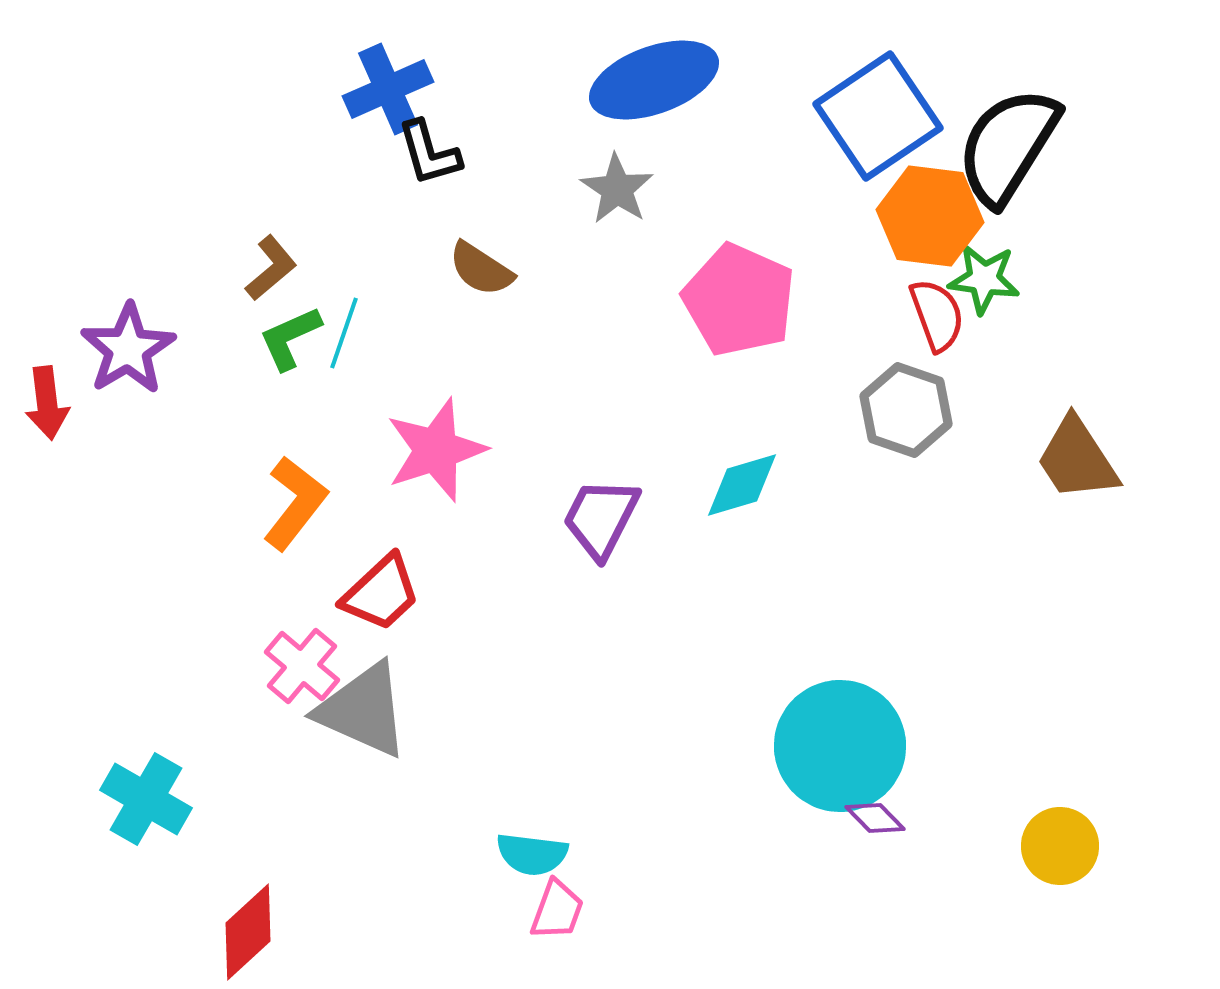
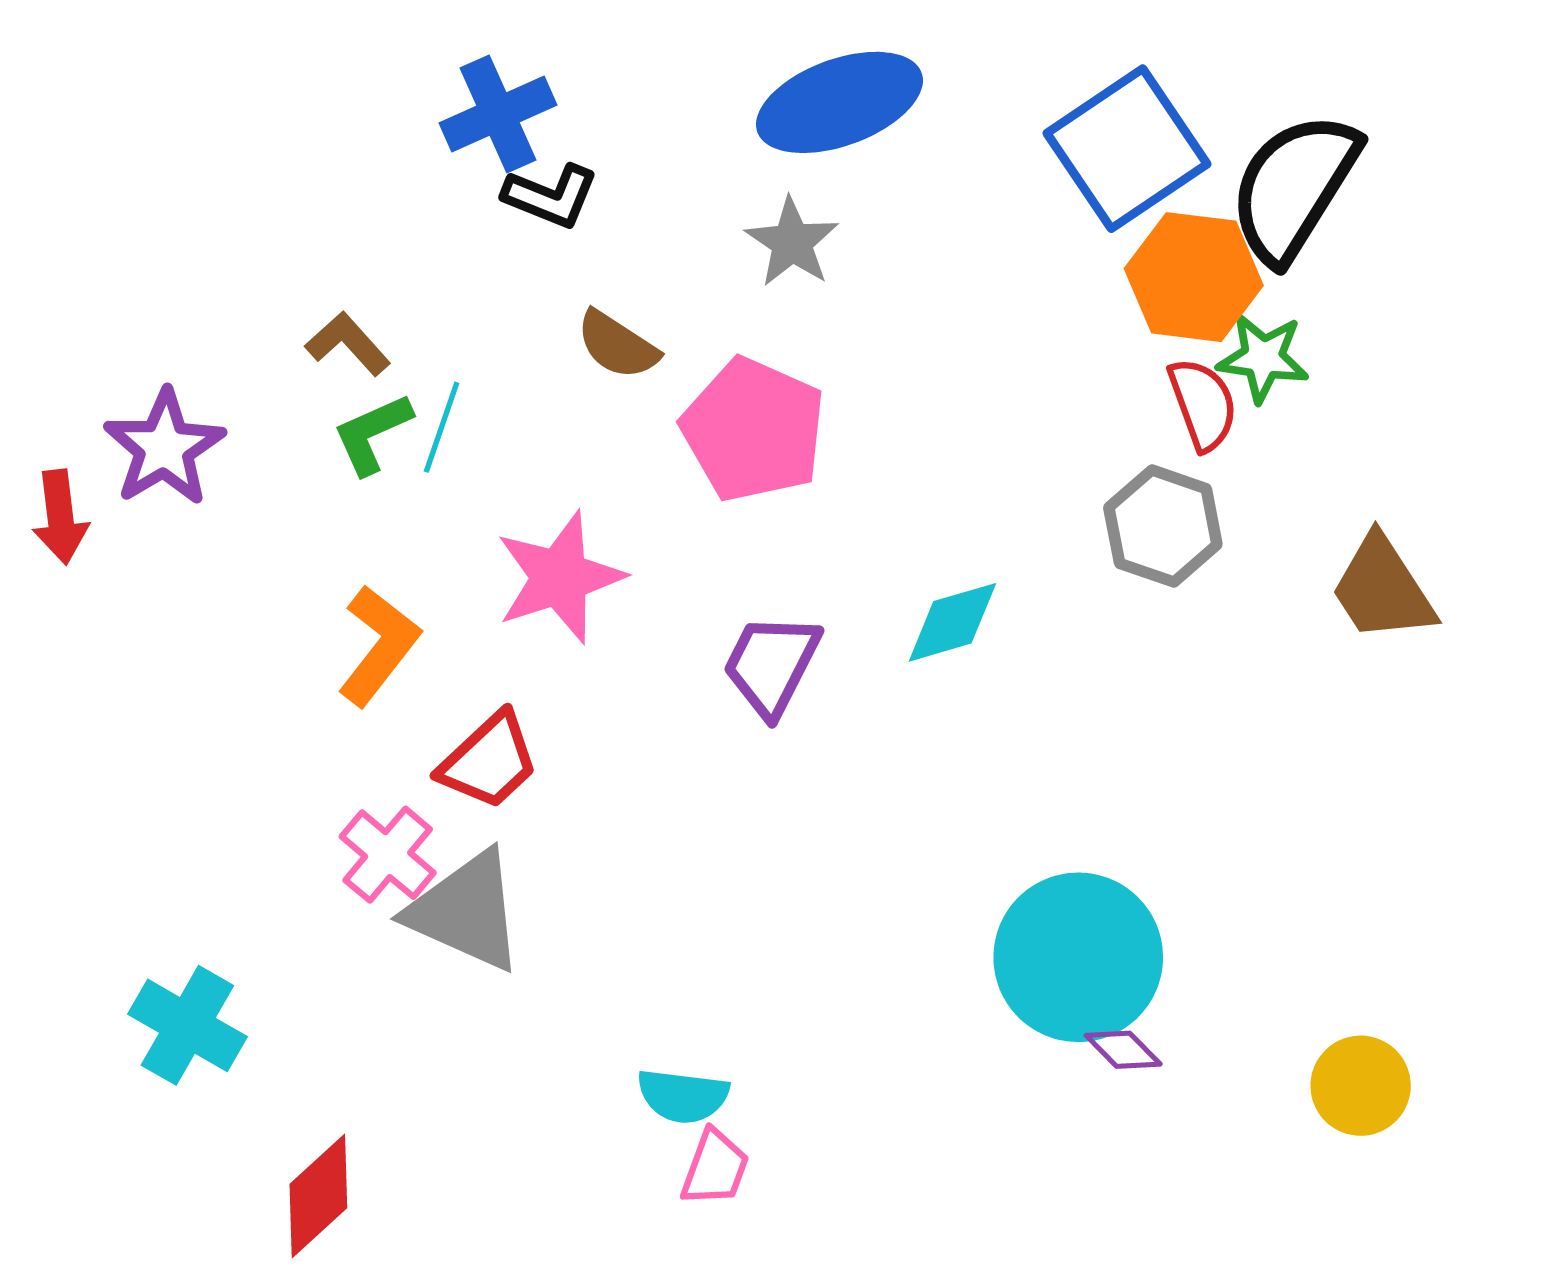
black L-shape: (429, 153) -> (551, 196), turned -52
brown L-shape: (271, 268) -> (348, 344), turned -92
pink pentagon: (739, 300) -> (753, 430), moved

